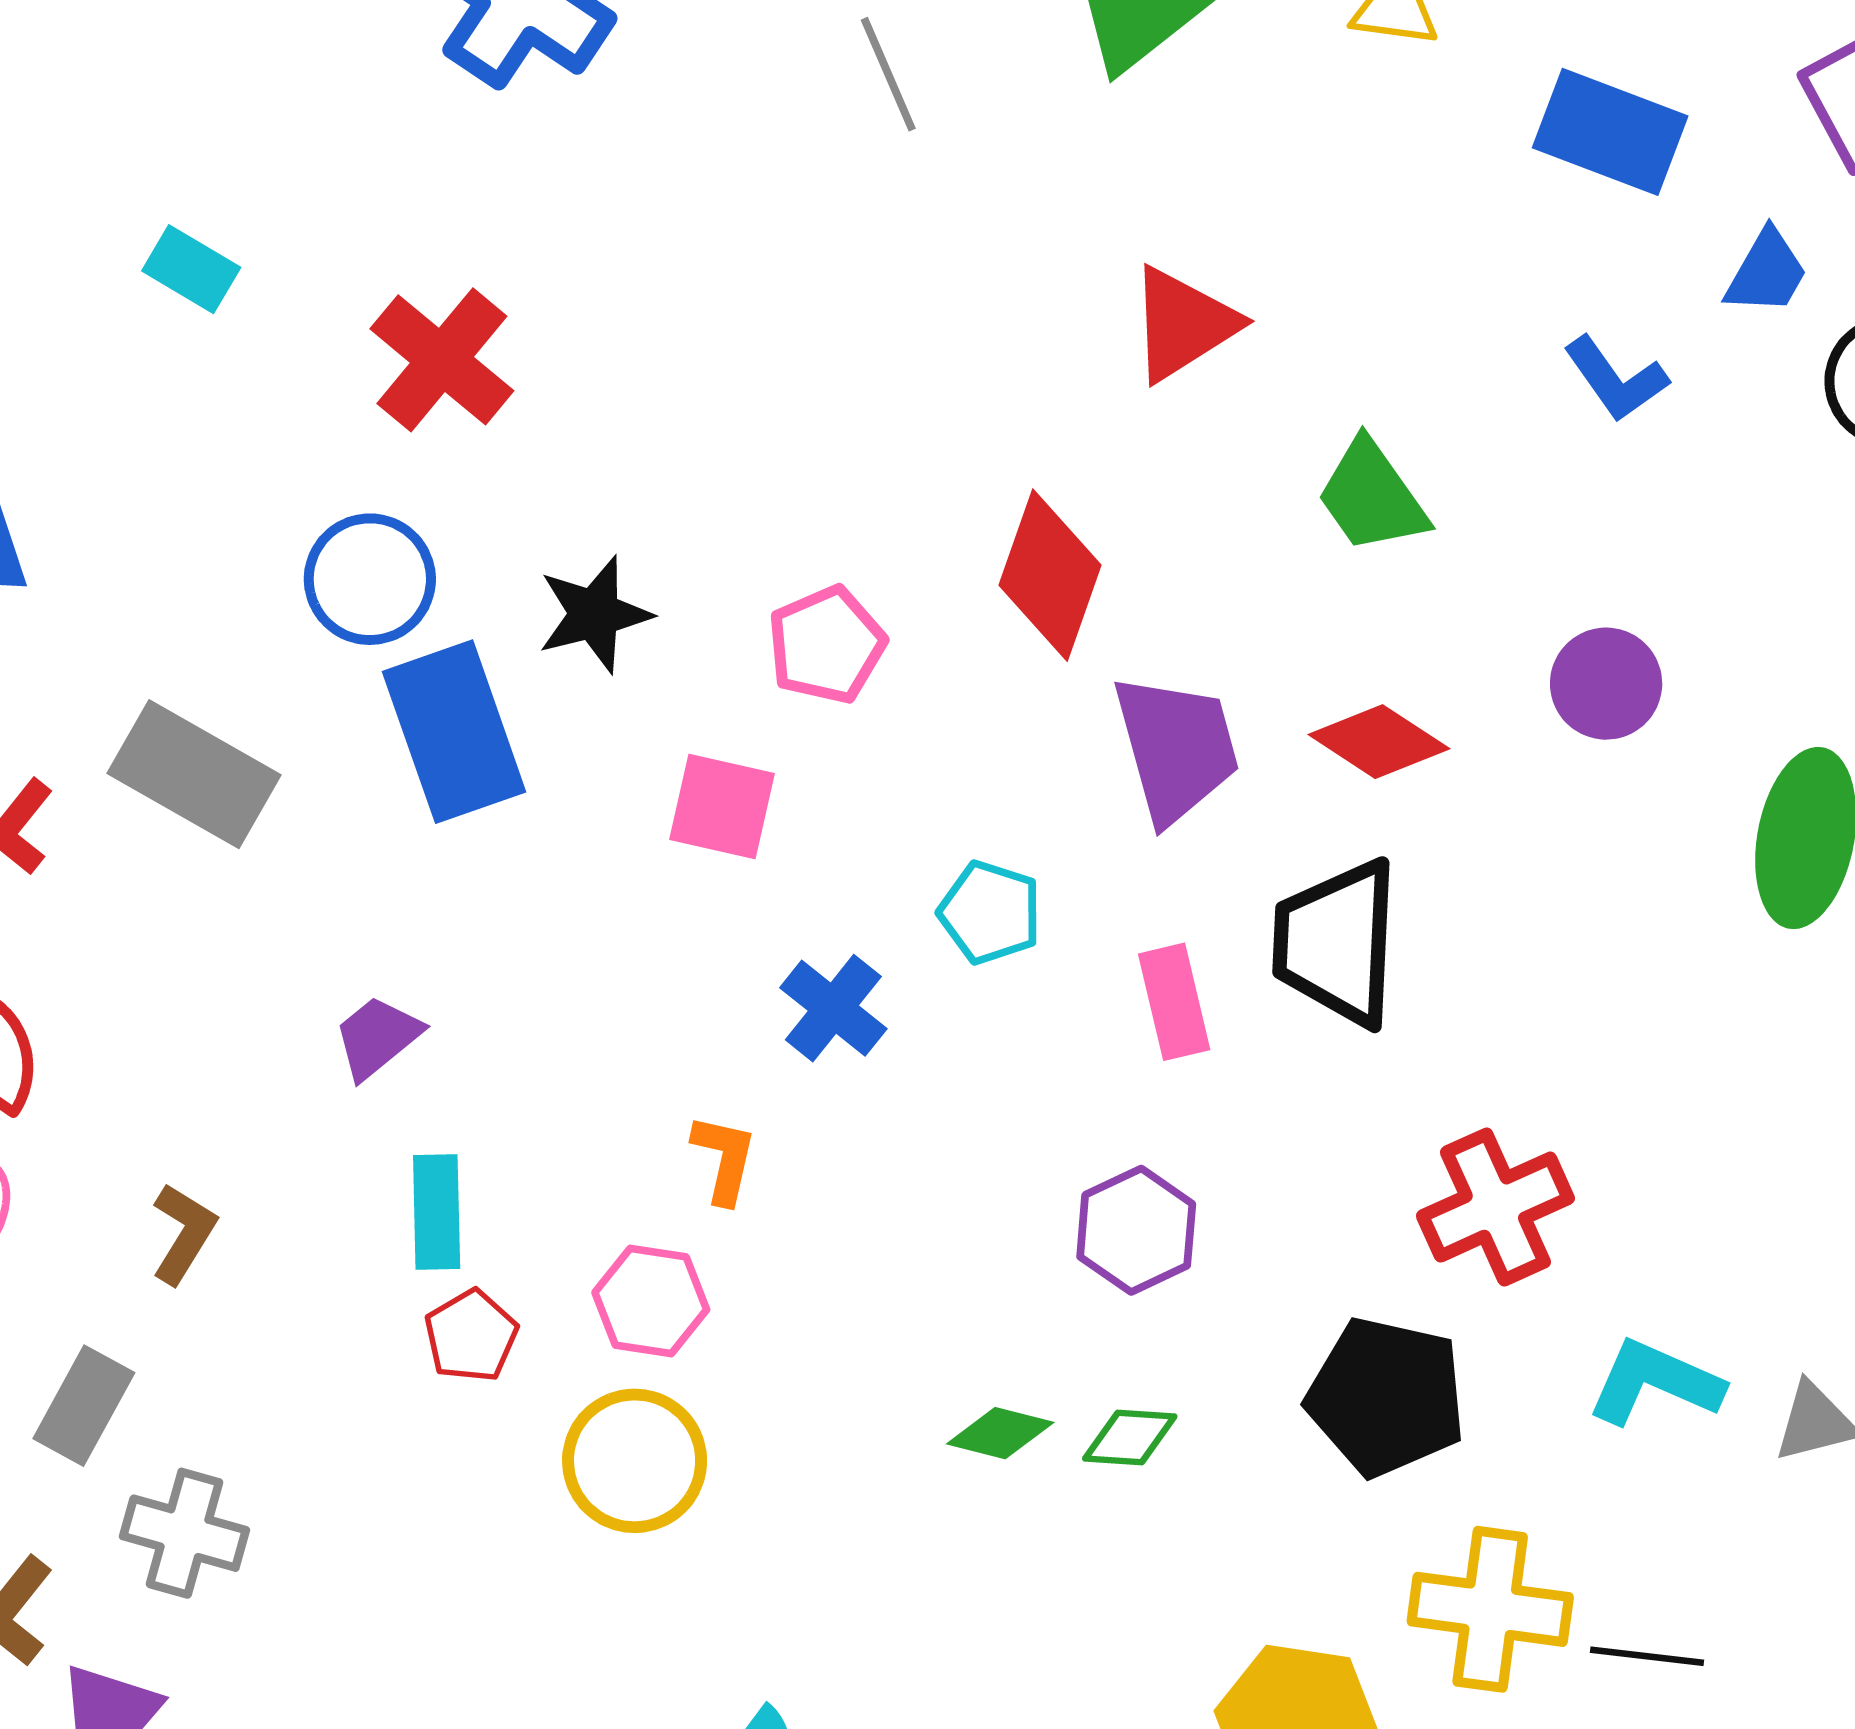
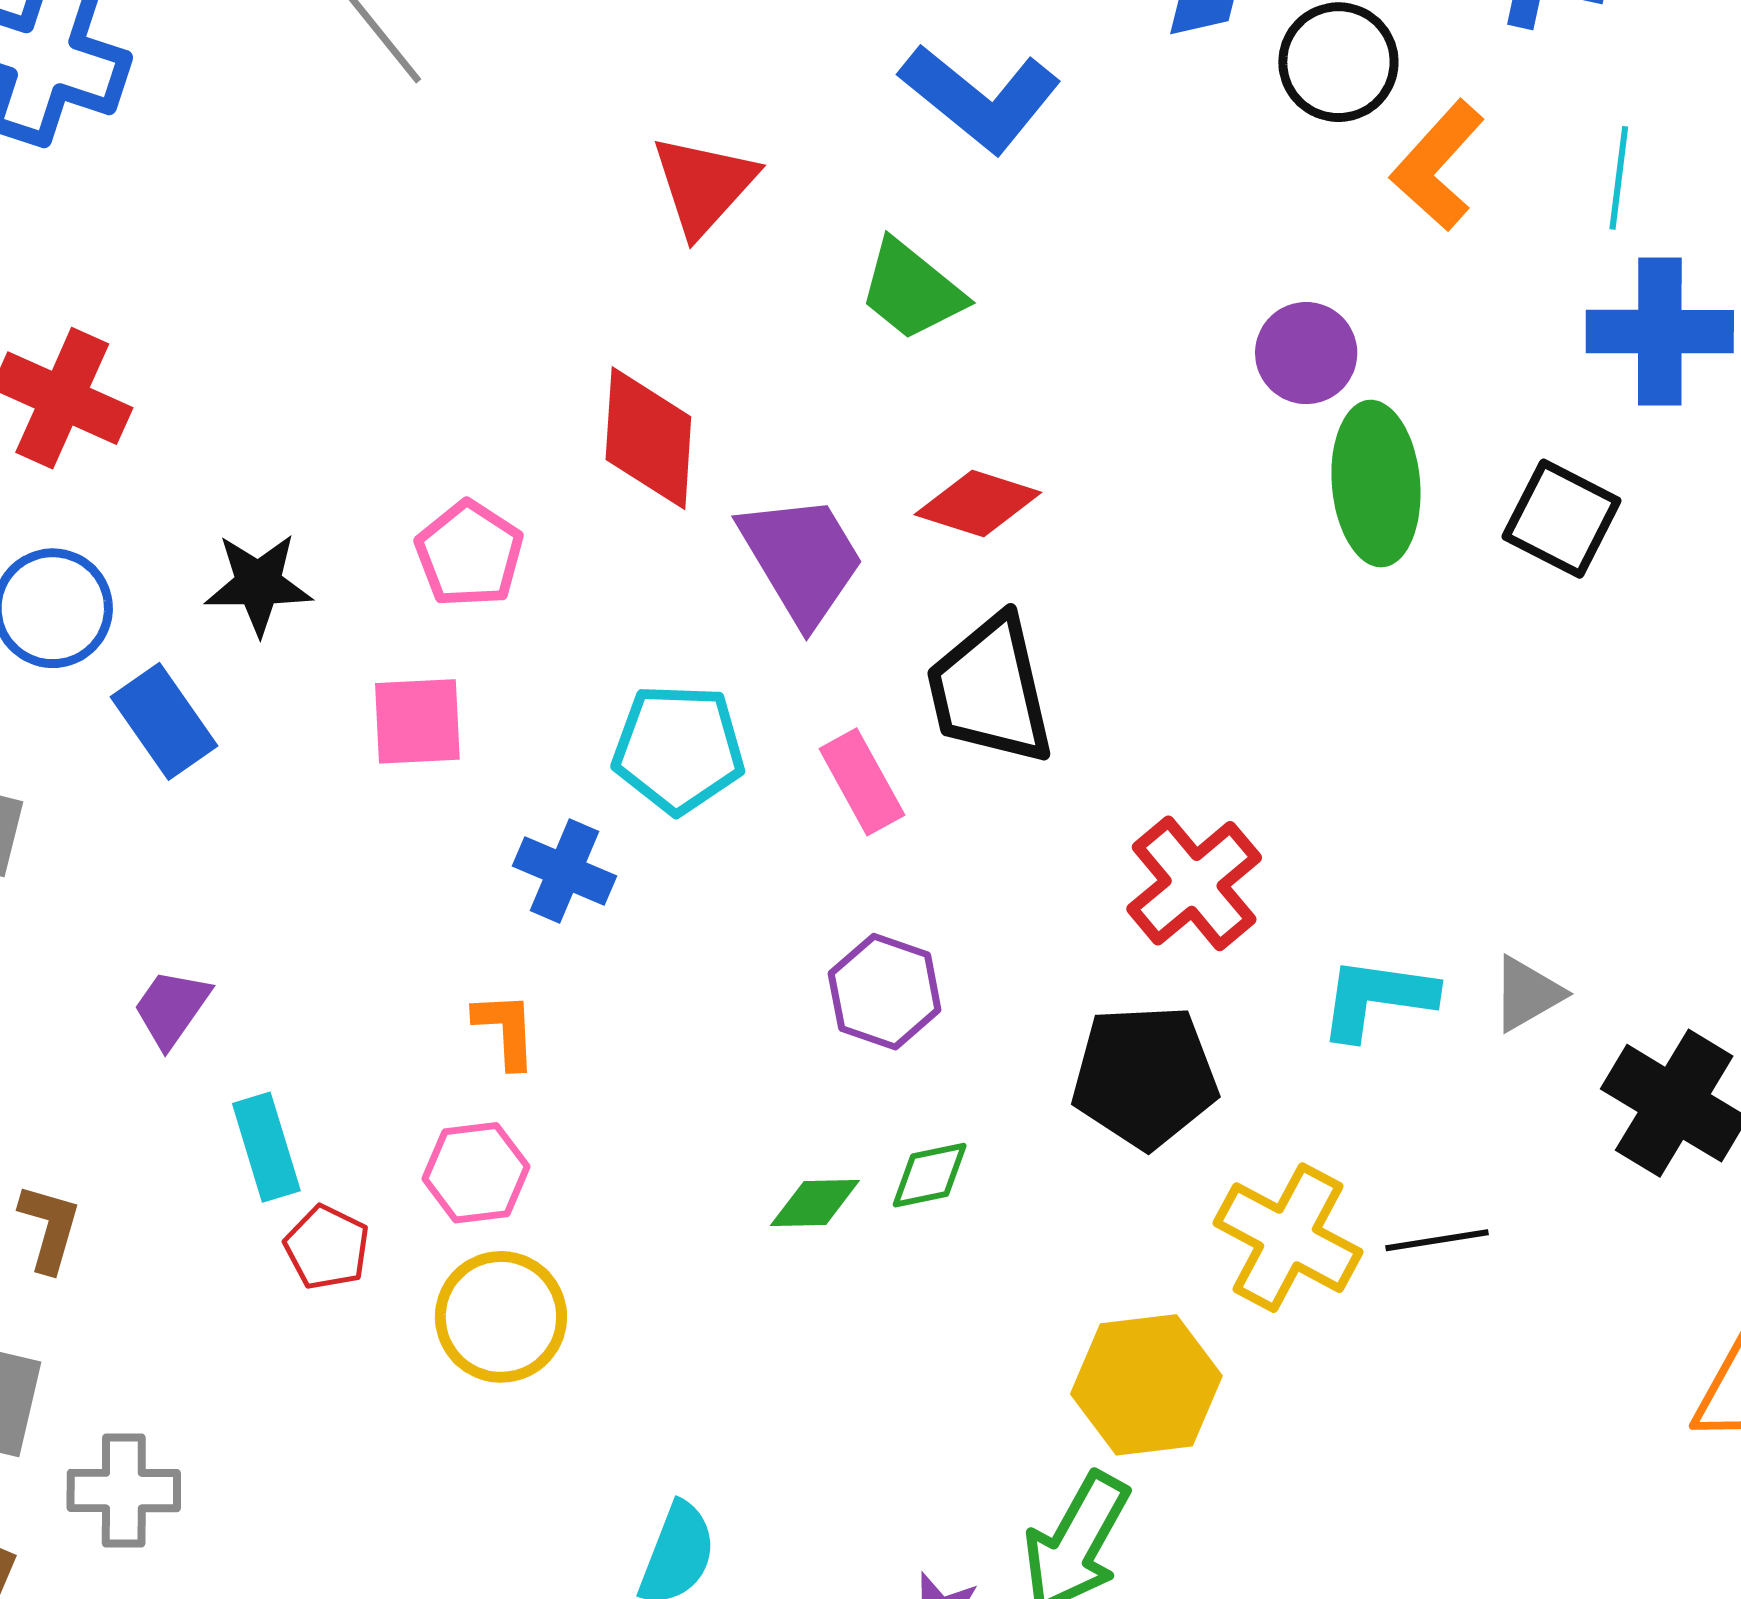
blue L-shape: (1616, 379) -> (980, 98), moved, size x1.6
black star: (594, 614) -> (258, 584), turned 30
purple circle: (1606, 684) -> (1306, 353), moved
blue rectangle: (454, 732) -> (164, 721), size x0.7
cyan pentagon: (990, 912) -> (679, 749), size x1.4
yellow cross: (1490, 1609) -> (1288, 1238), turned 36

